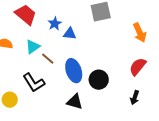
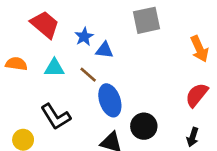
cyan triangle: (33, 47) -> (54, 68), turned 35
brown line: (48, 59) -> (88, 75), moved
black circle: (99, 80) -> (144, 126), moved

